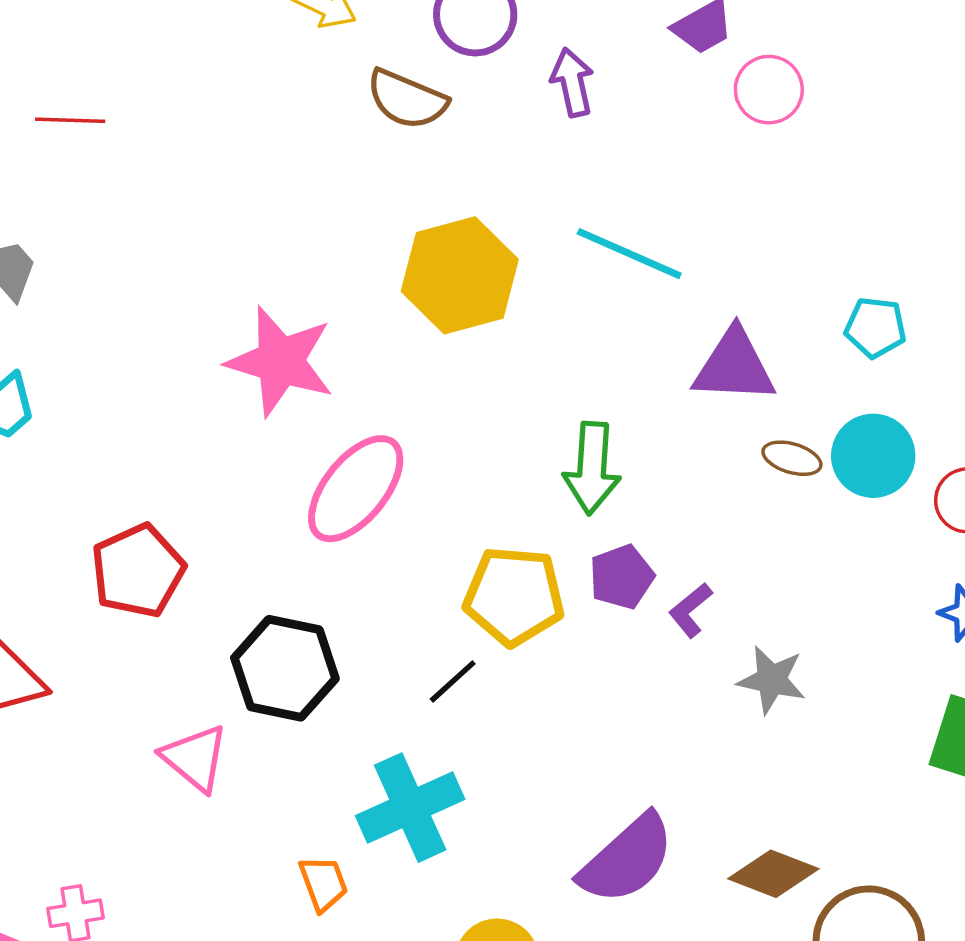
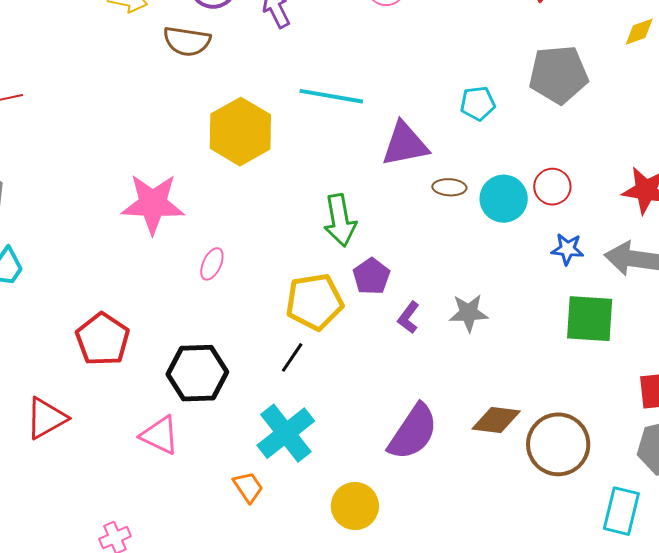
cyan circle: (873, 456) -> (504, 199), moved
pink ellipse: (356, 489) -> (212, 264), size x0.5
purple L-shape: (690, 610) -> (409, 317), moved

